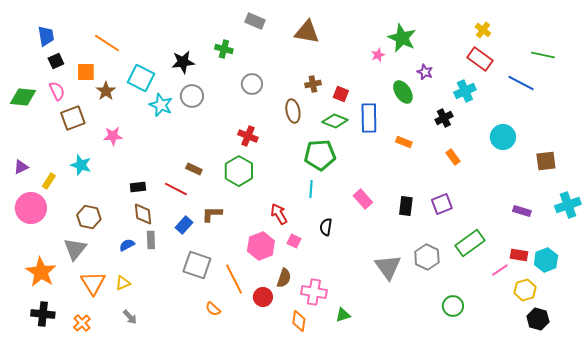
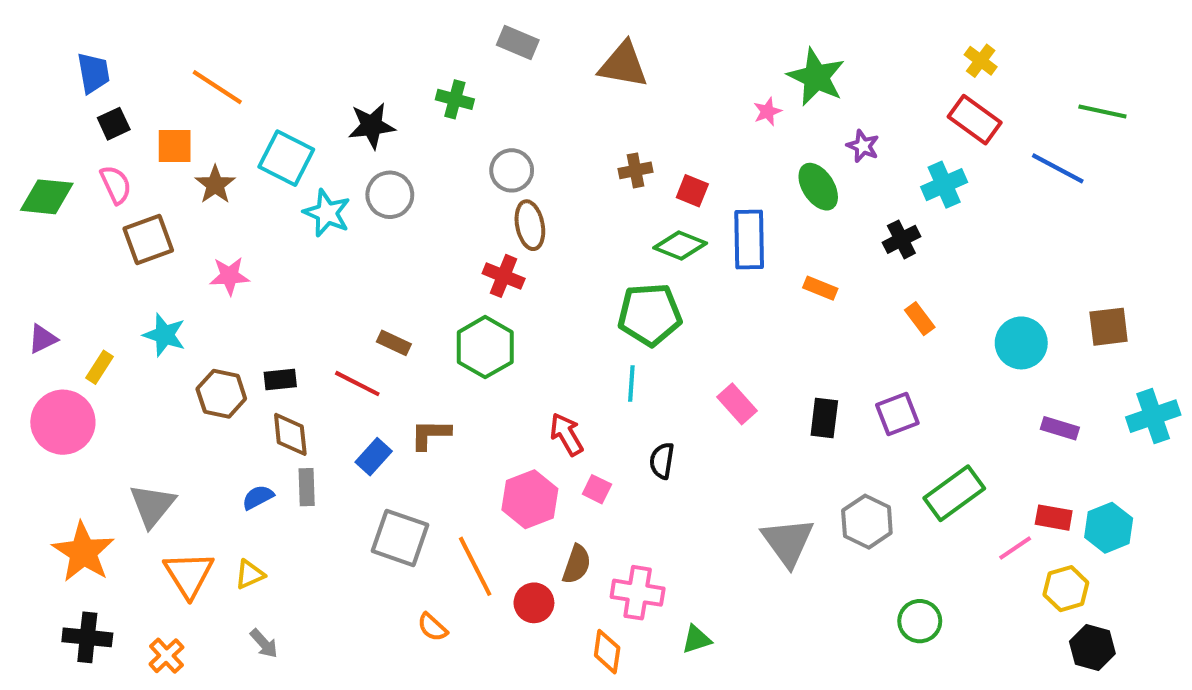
brown ellipse: (293, 111) -> (530, 225), moved
cyan circle: (503, 137) -> (1021, 343), moved
brown hexagon: (89, 217) -> (221, 394), moved

